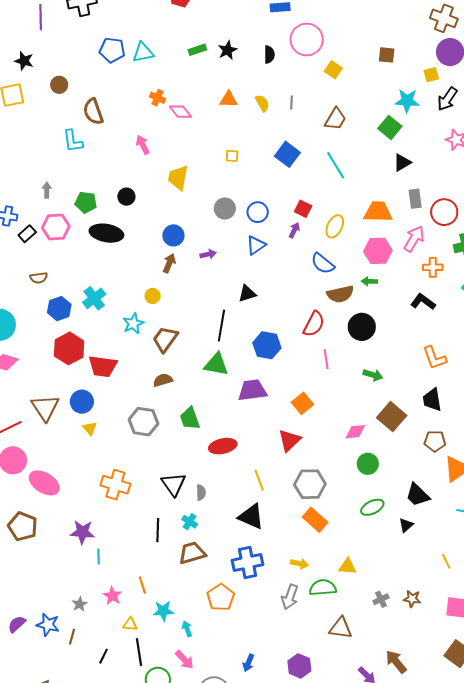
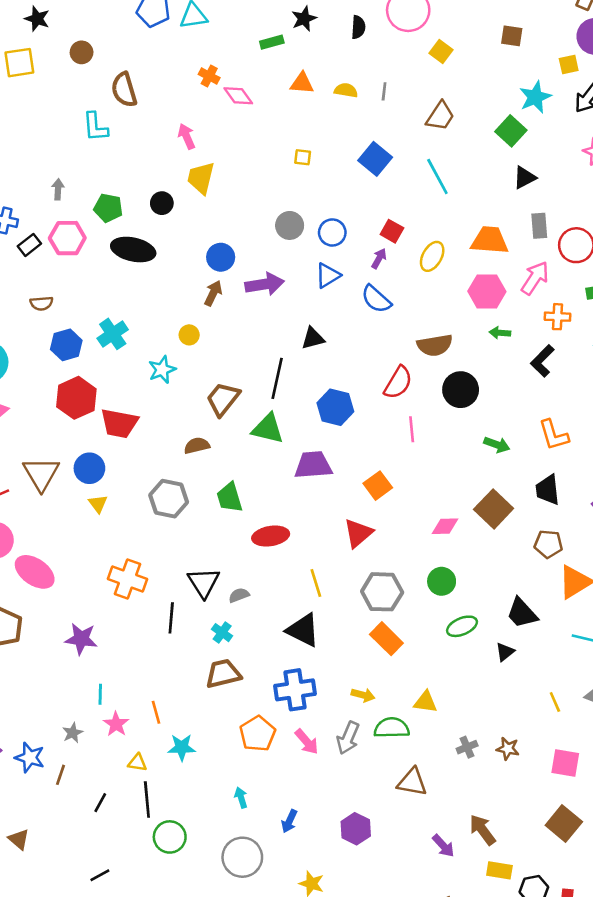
green rectangle: (197, 50) -> (272, 42), moved
cyan star: (407, 101) -> (535, 97), turned -30
yellow semicircle: (262, 103) -> (346, 90), turned -54
yellow trapezoid: (178, 178) -> (201, 178), moved
purple arrow: (208, 254) -> (265, 284), size x1.8
blue semicircle: (323, 264) -> (376, 299), moved
green arrow: (369, 281) -> (500, 333), moved
black L-shape: (423, 302) -> (542, 361), turned -85
brown trapezoid: (165, 339) -> (223, 399), moved
green arrow: (373, 375) -> (497, 445), moved
green circle: (368, 464) -> (442, 581), moved
gray semicircle: (201, 492) -> (239, 595), turned -112
black line: (158, 530) -> (171, 618), moved
cyan line: (98, 556) -> (100, 694), moved
cyan arrow: (187, 629) -> (241, 798), moved
pink arrow: (184, 660) -> (307, 742), moved

